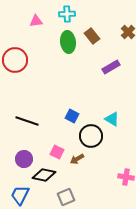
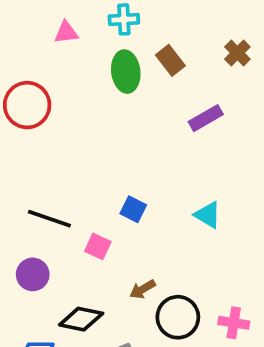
black circle: (91, 136) -> (178, 317), moved
pink square: (57, 152) -> (98, 246), moved
purple circle: (24, 159) -> (33, 274), moved

